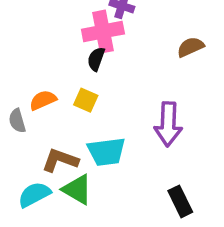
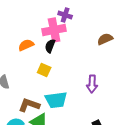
orange semicircle: (43, 100) -> (26, 45), moved
purple arrow: (168, 124) -> (92, 84), size x0.7

